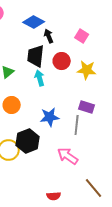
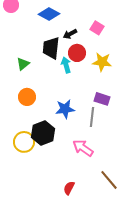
black arrow: (49, 36) -> (70, 34), moved, turned -96
cyan arrow: (40, 78) -> (66, 65), moved
red semicircle: (54, 196) -> (69, 188), turned 120

